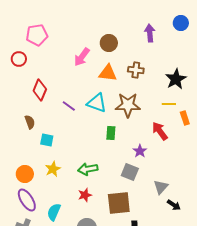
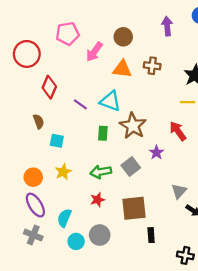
pink pentagon: (37, 35) -> (68, 34), moved
red circle: (19, 59) -> (27, 54), size x1.6
brown star: (128, 105) -> (133, 126), moved, turned 30
green rectangle: (111, 133) -> (103, 133), moved
gray square: (130, 172) -> (131, 166), moved, turned 30

